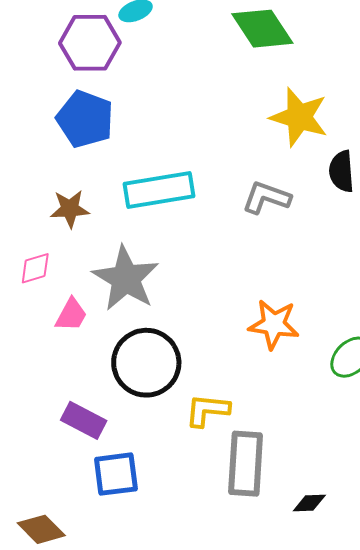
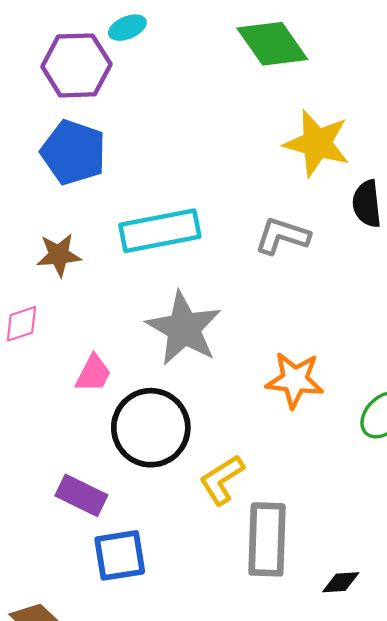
gray star: (126, 278) -> (184, 328), moved
pink trapezoid: (71, 315) -> (93, 374), moved
yellow L-shape: (207, 410) -> (222, 480), turned -36

